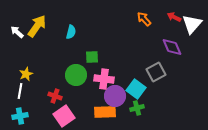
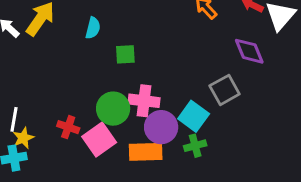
green square: (92, 57) -> (125, 54), moved
yellow star: (26, 74) -> (23, 138), moved
green circle: (76, 75) -> (113, 109), moved
pink square: (64, 116) -> (99, 140), moved

